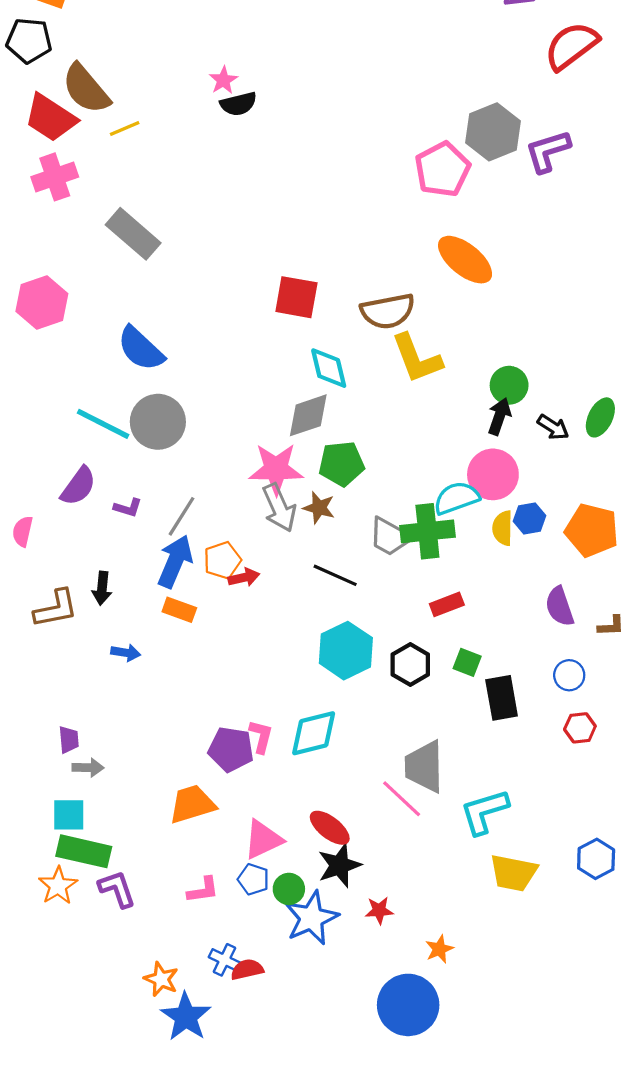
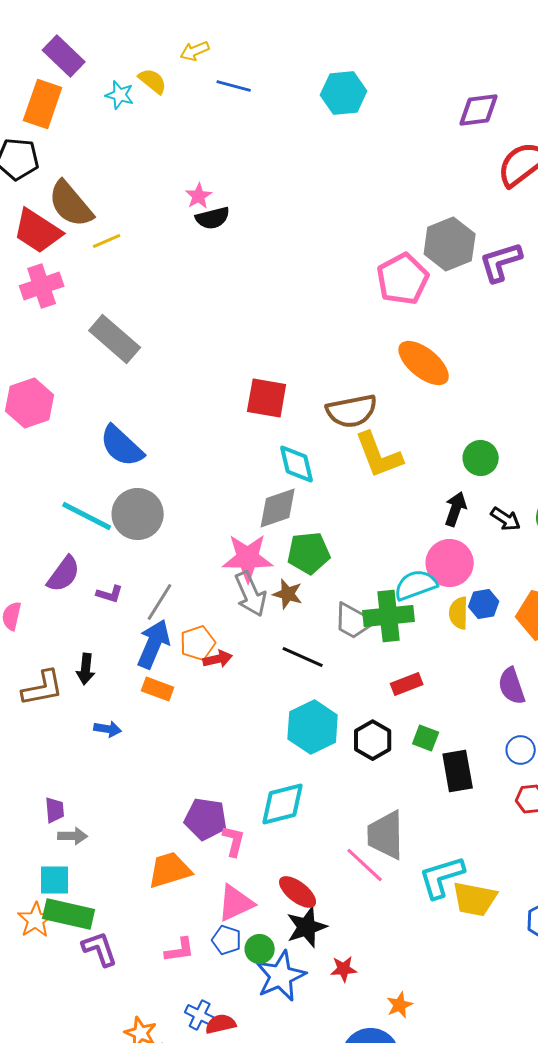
green circle: (509, 385) -> (481, 458), moved
pink L-shape: (261, 736) -> (234, 841), moved
yellow trapezoid: (513, 873) -> (475, 899), moved
orange star: (58, 886) -> (36, 920), moved

